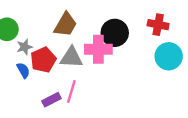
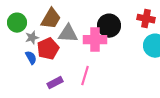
brown trapezoid: (65, 25) -> (51, 19), moved
gray triangle: (71, 57) -> (68, 34), moved
pink line: (71, 91) -> (85, 76), moved

